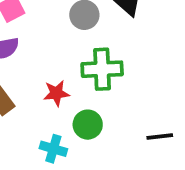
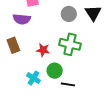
black line: (160, 136) -> (68, 84), moved

